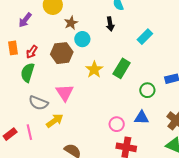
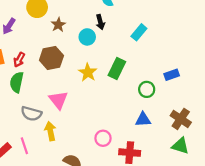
cyan circle: (82, 39) -> (87, 37), moved
yellow arrow: (55, 121) -> (50, 131), turned -60
pink circle: (117, 124) -> (103, 138), moved

